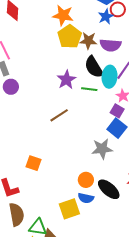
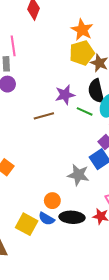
brown line: (59, 115) -> (44, 116), moved
black ellipse: (109, 189) -> (72, 217), turned -55
yellow square: (69, 209) -> (27, 224), turned 30

